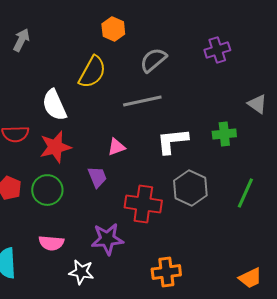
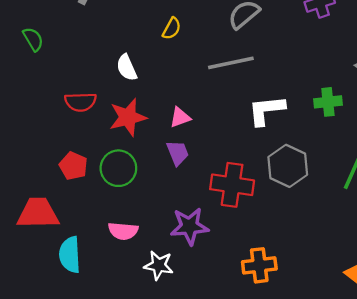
yellow semicircle: (92, 72) -> (172, 29), size x0.6
white semicircle: (54, 105) -> (127, 68), size x0.7
pink triangle: (116, 147) -> (180, 117), moved

